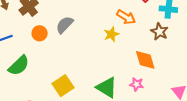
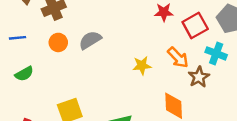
orange arrow: (126, 17) -> (178, 58), moved
green semicircle: (19, 66) -> (24, 74), size x0.7

